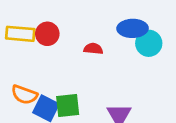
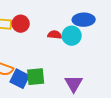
cyan circle: (149, 43) -> (72, 36), moved

